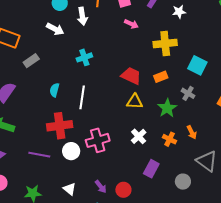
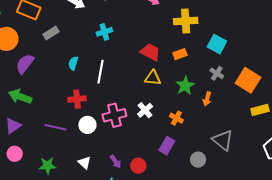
gray cross: (188, 93) -> (217, 73), moved
red cross: (60, 126) -> (77, 99), size x0.7
orange arrow: (192, 132) -> (207, 99), moved, turned 40
white cross: (139, 136) -> (145, 110), moved
orange cross: (170, 139) -> (176, 118), moved

